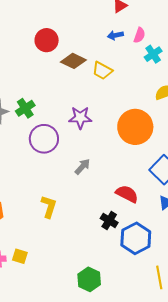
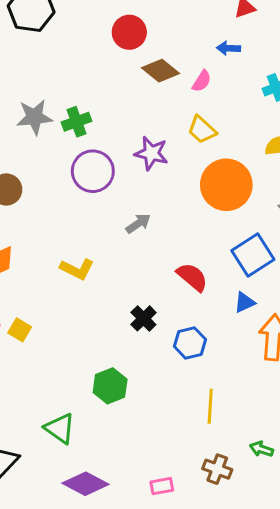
pink semicircle: (139, 35) -> (202, 81), moved
yellow trapezoid: (102, 71) -> (202, 130), moved
yellow L-shape: (49, 207) -> (77, 269), turned 85
black cross: (109, 220) -> (143, 318), moved
blue hexagon: (136, 238) -> (190, 343), size x0.7

